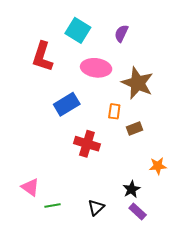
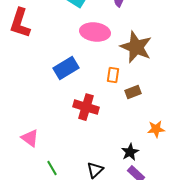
red L-shape: (42, 57) -> (20, 23), moved
pink triangle: (30, 187) -> (30, 138), moved
green line: (53, 205) -> (52, 168), turned 70

